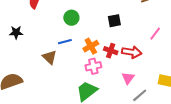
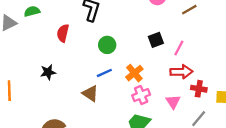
pink line: (155, 34) -> (179, 48), moved
red cross: (111, 51) -> (199, 89), moved
pink triangle: (128, 78) -> (173, 102), moved

